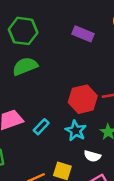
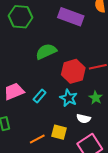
purple rectangle: (83, 34) -> (71, 17), size x1.4
green semicircle: (25, 66) -> (46, 51), moved

